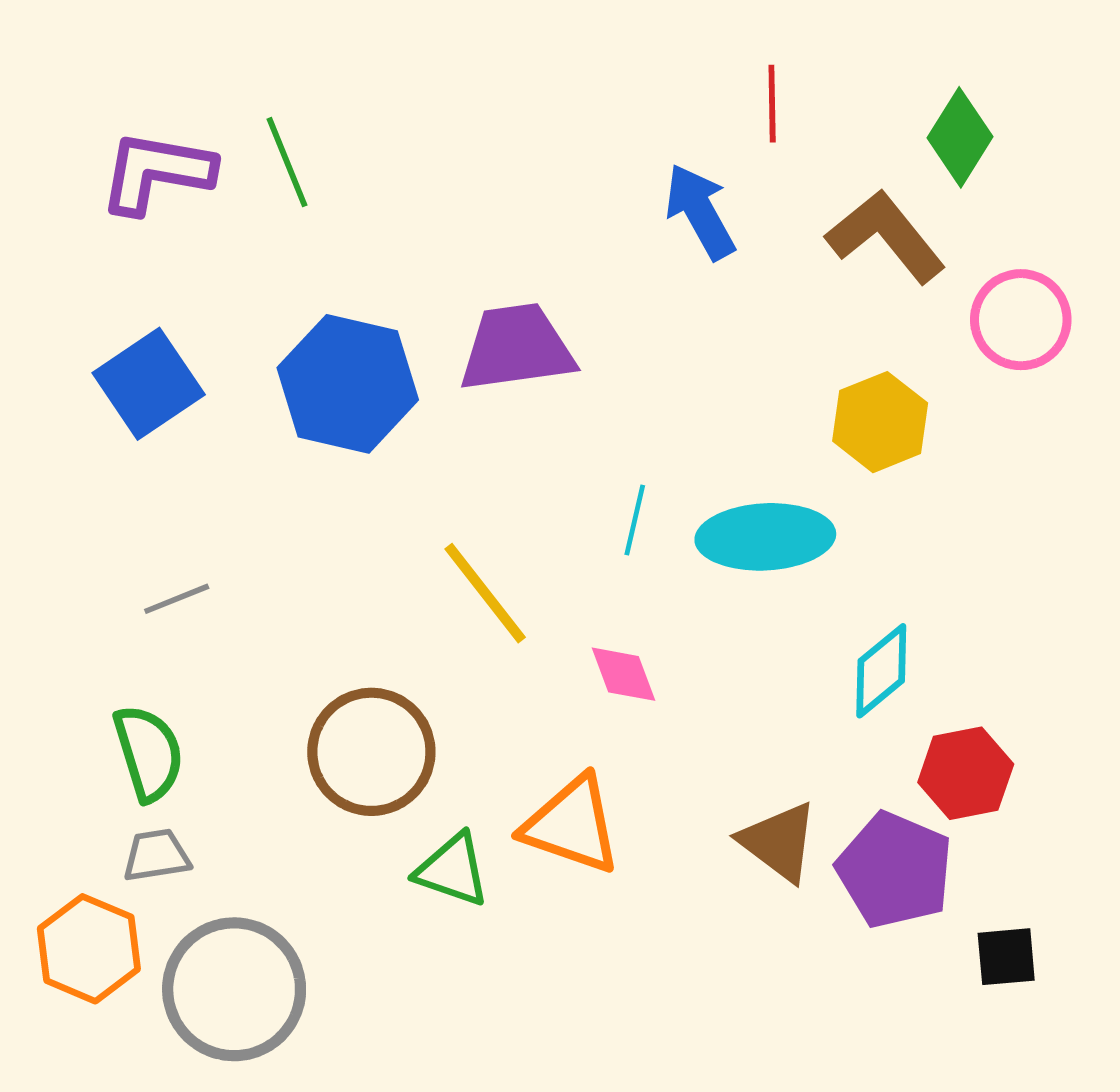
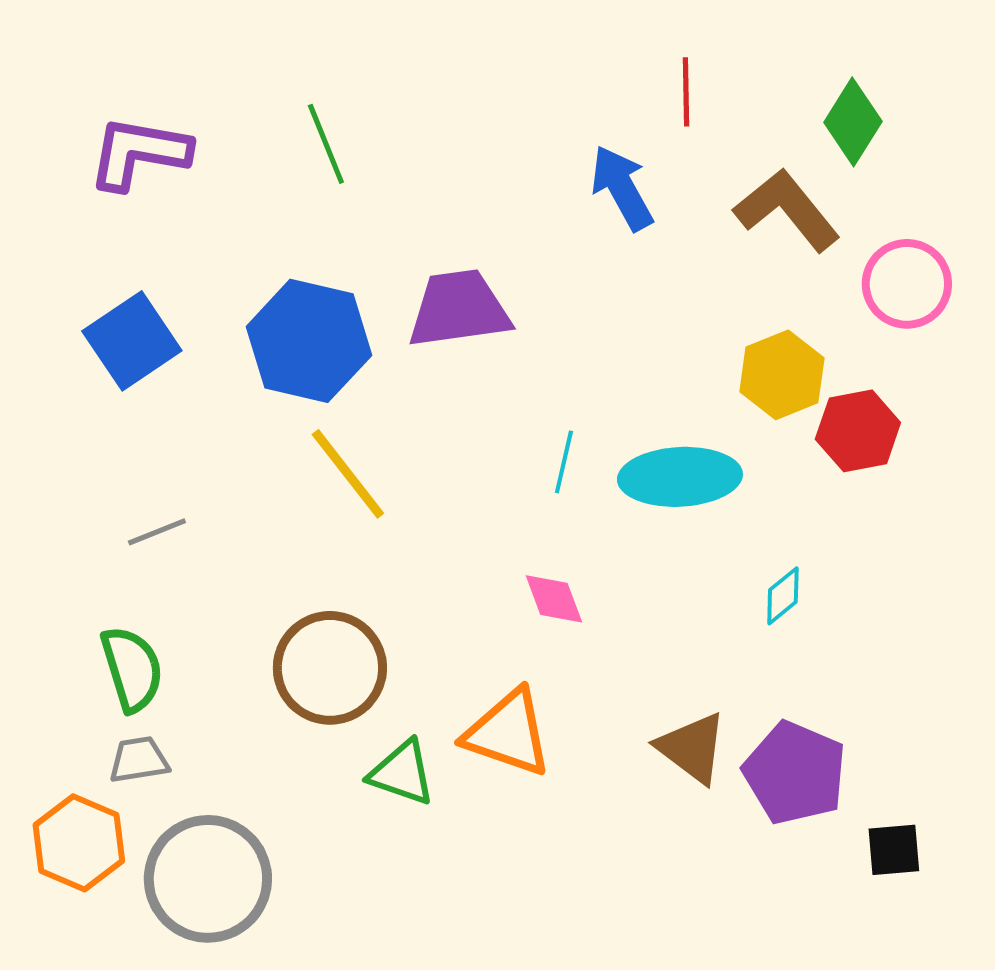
green line: (287, 162) -> (326, 144), moved
yellow line: (485, 593) -> (348, 474), moved
cyan diamond: (881, 671) -> (783, 596), size x0.7
red hexagon: (966, 773) -> (858, 431), moved

